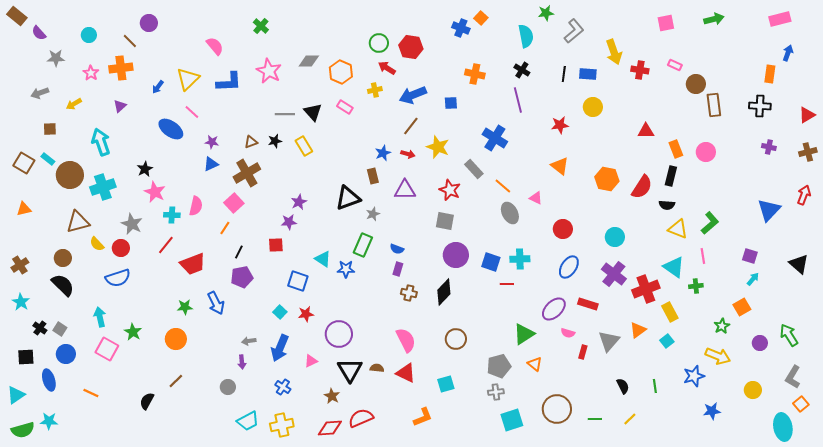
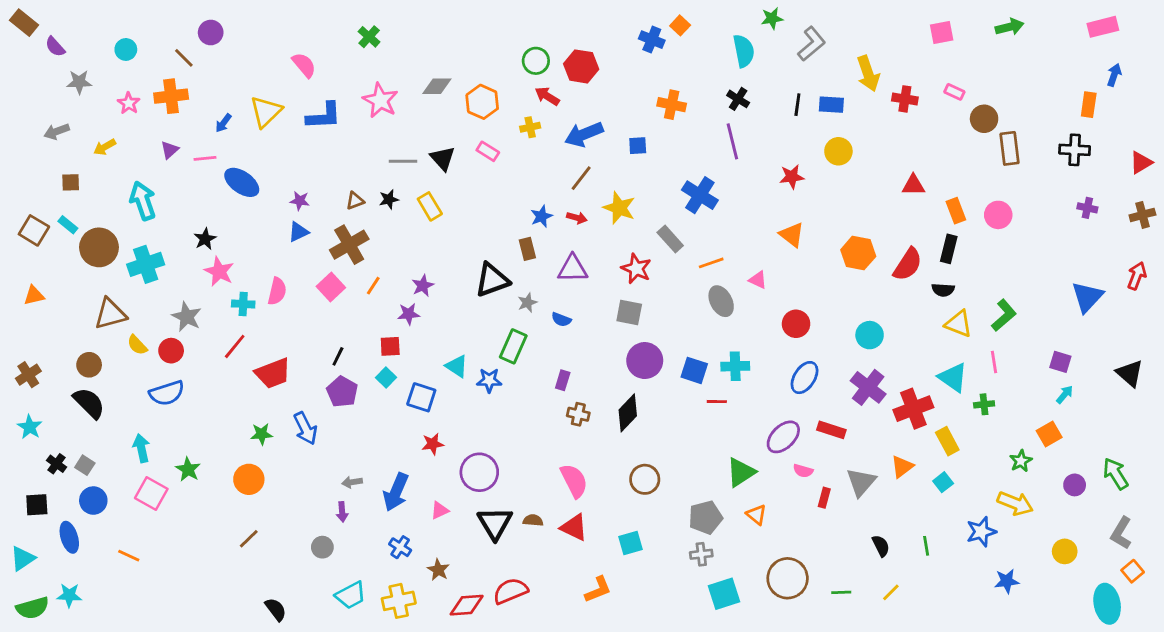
pink line: (192, 112) -> (205, 158), moved, turned -49
orange line: (503, 186) -> (711, 263), turned -60
orange line: (225, 228) -> (373, 286), moved
blue semicircle: (397, 249) -> (561, 320), moved
purple pentagon: (242, 277) -> (342, 392), turned -30
cyan square: (280, 312) -> (386, 378), moved
brown star: (332, 396) -> (438, 570), moved
black semicircle: (147, 401) -> (276, 609), moved, turned 114

